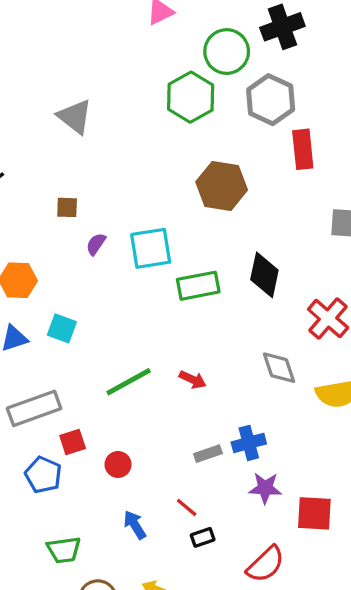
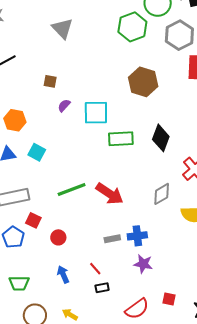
gray diamond: (279, 368) -> (162, 194), turned 70
red arrow: (193, 380) -> (110, 194), size x1.8
red square: (73, 442) -> (33, 220), turned 35
red square: (314, 513) -> (169, 299), moved, size x0.6

